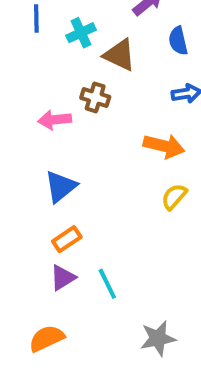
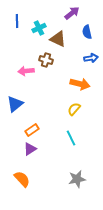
blue triangle: (61, 187) -> (15, 104), moved
yellow semicircle: (174, 197) -> (74, 109), moved
cyan line: (107, 284) -> (71, 138), moved
orange semicircle: (47, 338) -> (22, 179), turned 72

